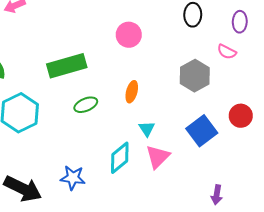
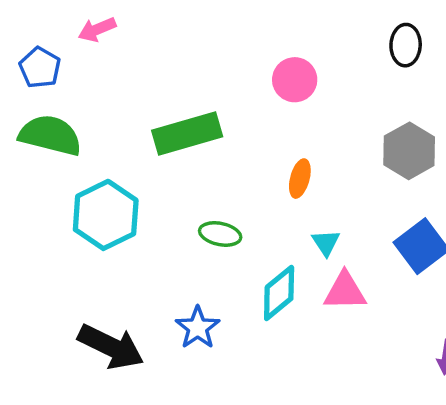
green ellipse: (86, 105) -> (220, 234), moved, turned 35
pink triangle: (158, 157) -> (345, 291), turned 44
blue star: (73, 178) -> (198, 328), turned 30

